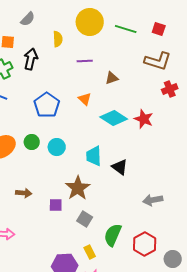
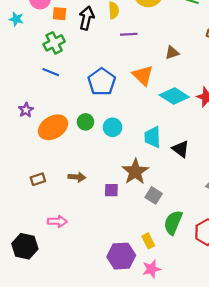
black arrow: (31, 59) -> (87, 18), moved
purple line: (85, 61) -> (129, 34), moved
orange triangle: (85, 99) -> (143, 75), size x1.5
gray square: (85, 219) -> (154, 195), moved

